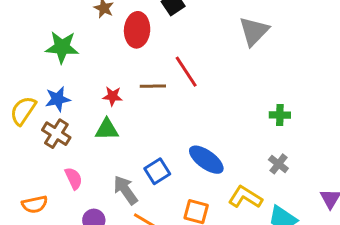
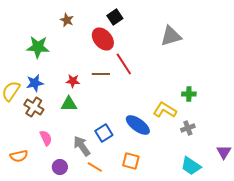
red ellipse: (137, 30) -> (103, 39), moved, turned -45
gray triangle: (254, 31) -> (171, 36), turned 30
gray cross: (278, 164) -> (188, 128), turned 32
yellow L-shape: (245, 197) -> (165, 110), moved

